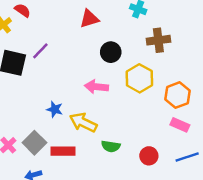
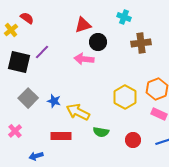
black circle: (111, 52) -> (98, 42), moved
yellow hexagon: (139, 78) -> (125, 97), moved
pink arrow: (96, 87) -> (84, 59), moved
gray square: (34, 143) -> (28, 98), moved

